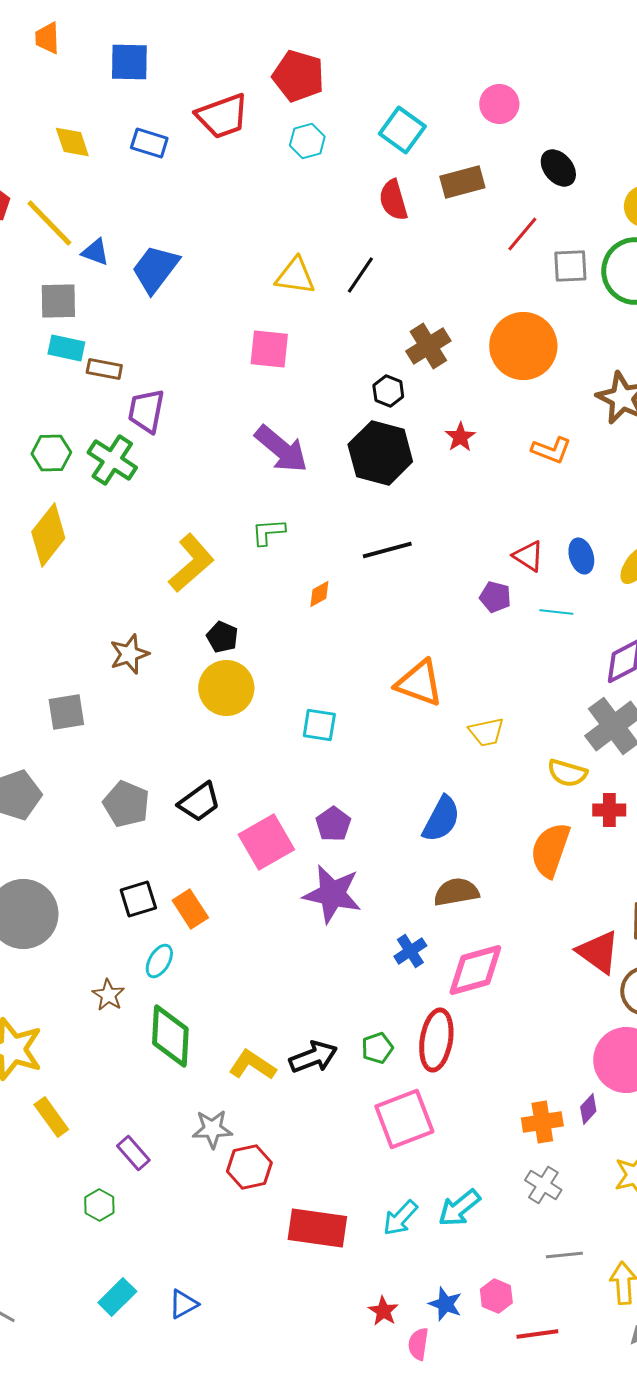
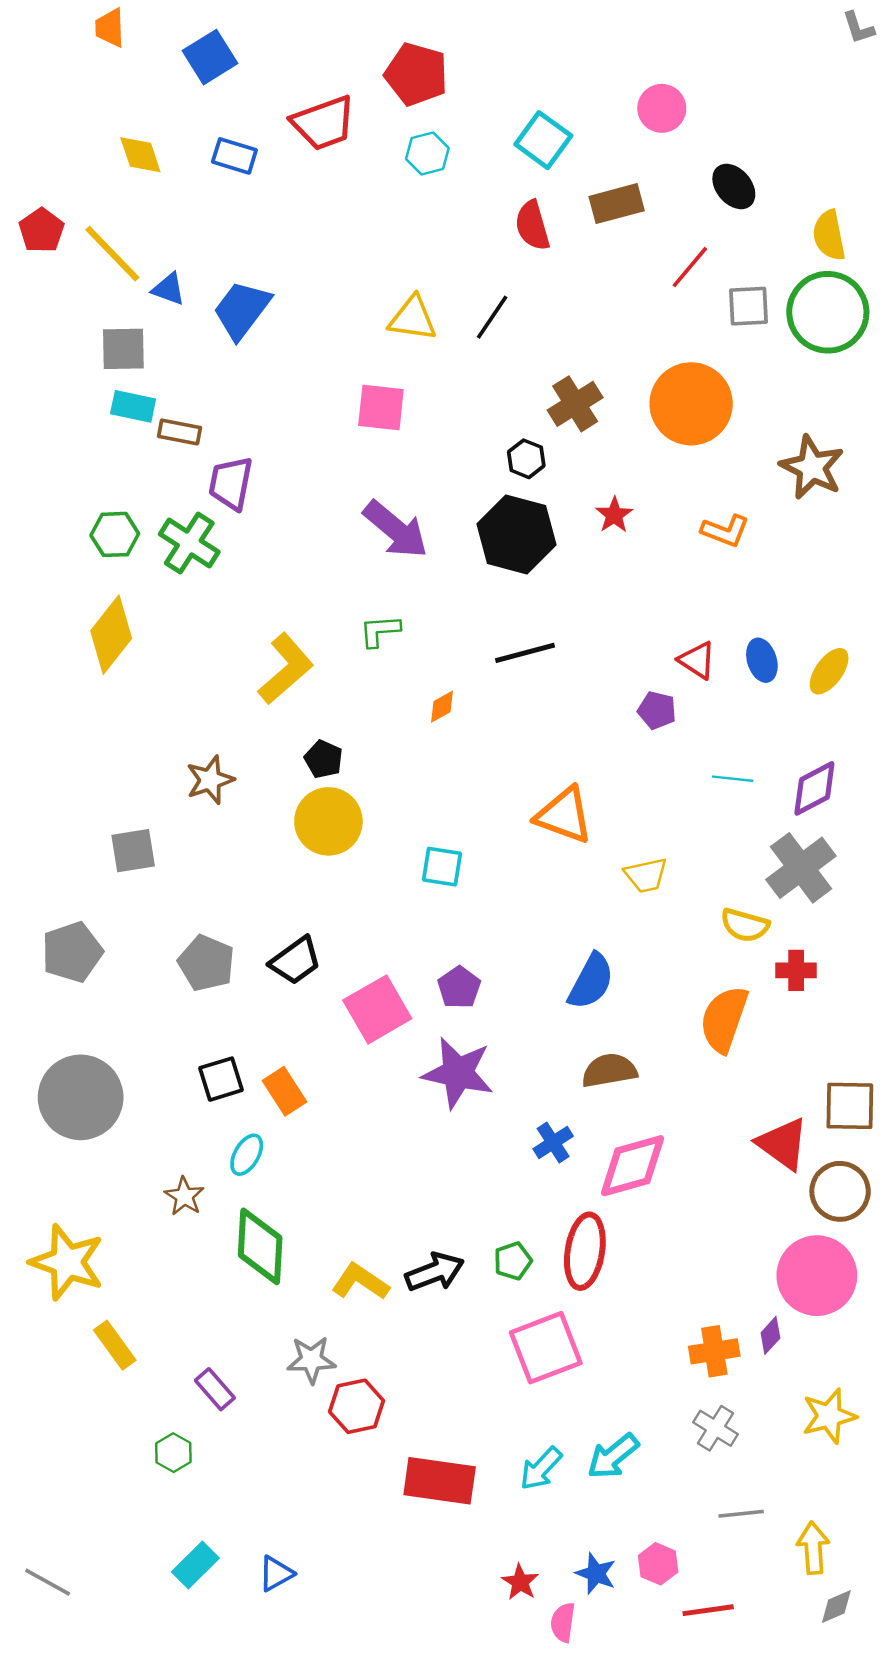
blue square: (129, 62) -> (210, 57), turned -33
cyan line: (556, 612) -> (733, 779), moved

